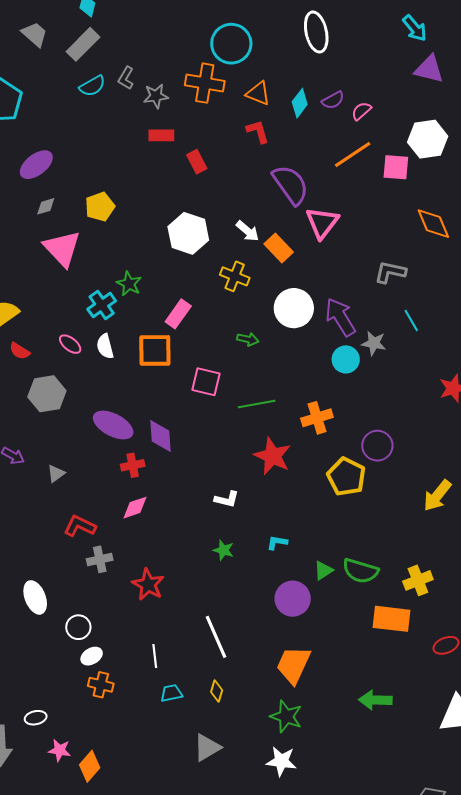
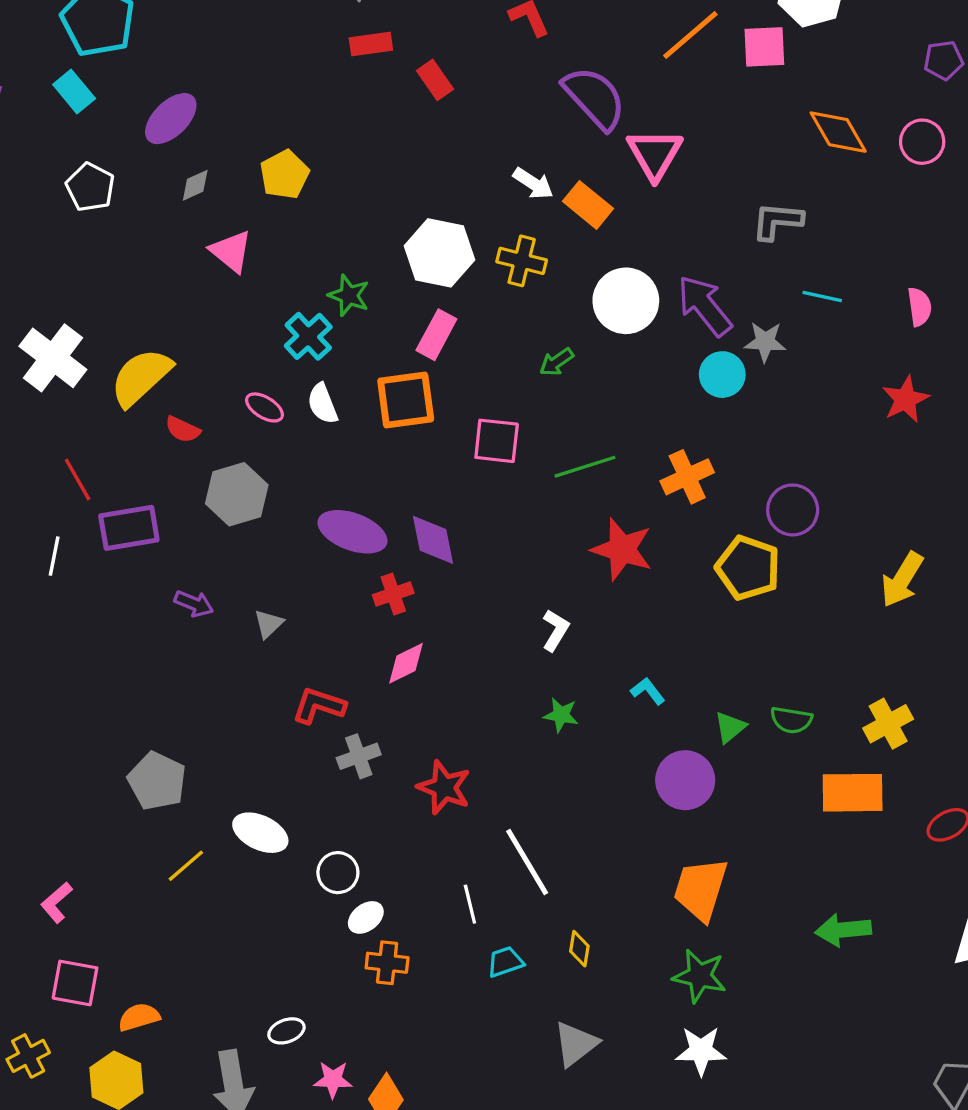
white hexagon: (188, 233) -> (439, 253), moved
pink triangle: (62, 248) -> (231, 251), size x0.7
cyan line: (411, 321) -> (822, 296), turned -40
green arrow: (248, 339) -> (556, 362), turned 140
white L-shape: (227, 499) -> (556, 630), turned -65
cyan L-shape: (277, 543) -> (648, 691), turned 50
green semicircle: (360, 571) -> (791, 720), size x0.7
white ellipse: (35, 597) -> (260, 833), turned -36
white line: (216, 637) -> (527, 862), moved

